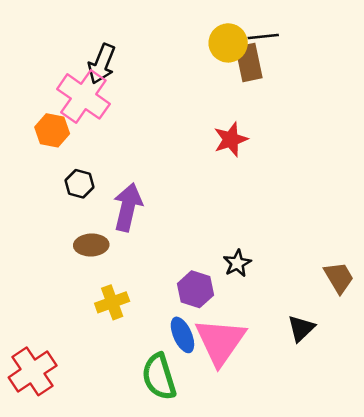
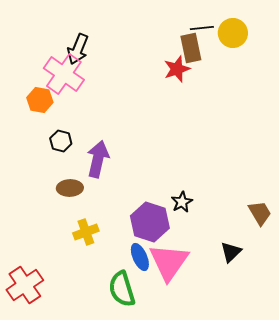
yellow circle: (228, 43) -> (233, 33), moved
red star: (231, 139) -> (177, 69), moved
purple hexagon: (196, 289) -> (150, 222), size x1.4

